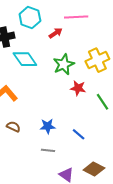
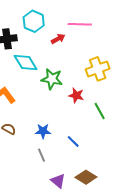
green star: (64, 64) -> (52, 79), moved, turned 30
gray line: (48, 150) -> (41, 155), turned 56

